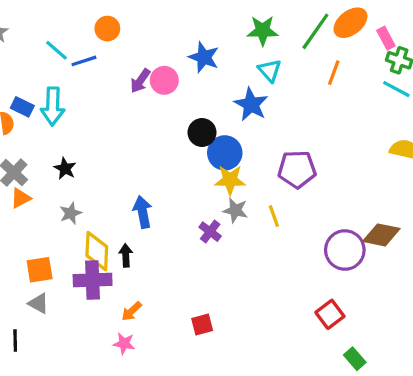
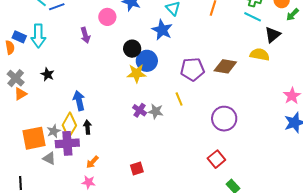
purple arrow: (140, 81) -> (85, 35), moved, turned -49
yellow star: (230, 180) -> (137, 73), moved
gray star: (235, 210) -> (156, 111), moved
blue arrow: (143, 212) -> (79, 101), moved
gray star: (71, 213) -> (54, 131), moved
brown diamond: (381, 235) -> (225, 66), moved
yellow diamond: (97, 251) -> (69, 125), turned 30
orange square: (40, 270) -> (34, 138), size x1.4
gray triangle: (39, 303) -> (49, 158), moved

